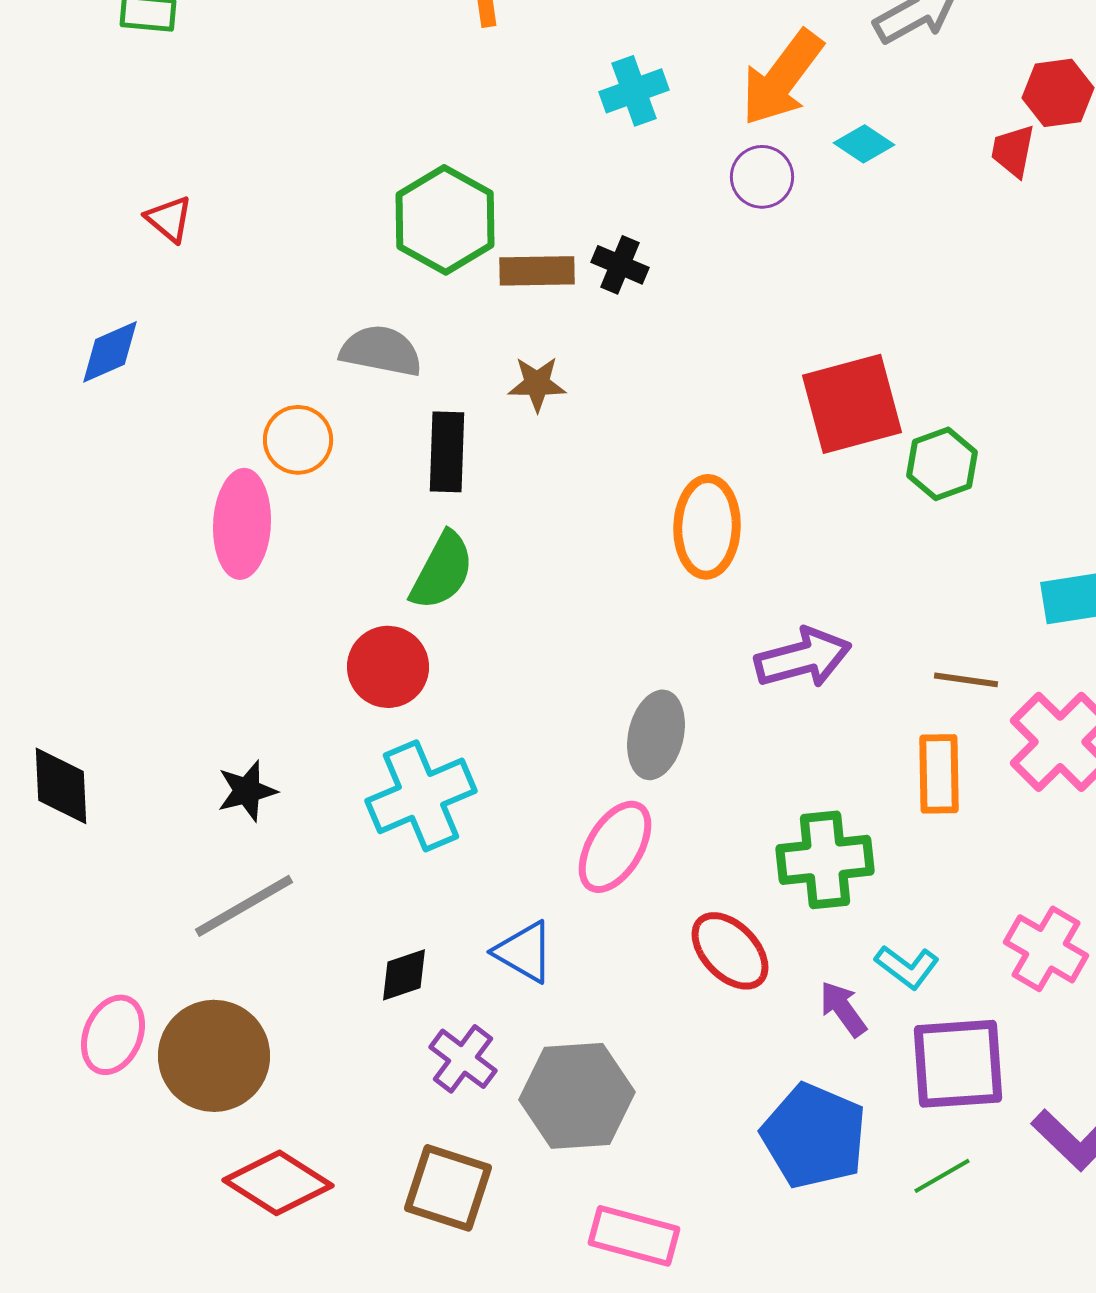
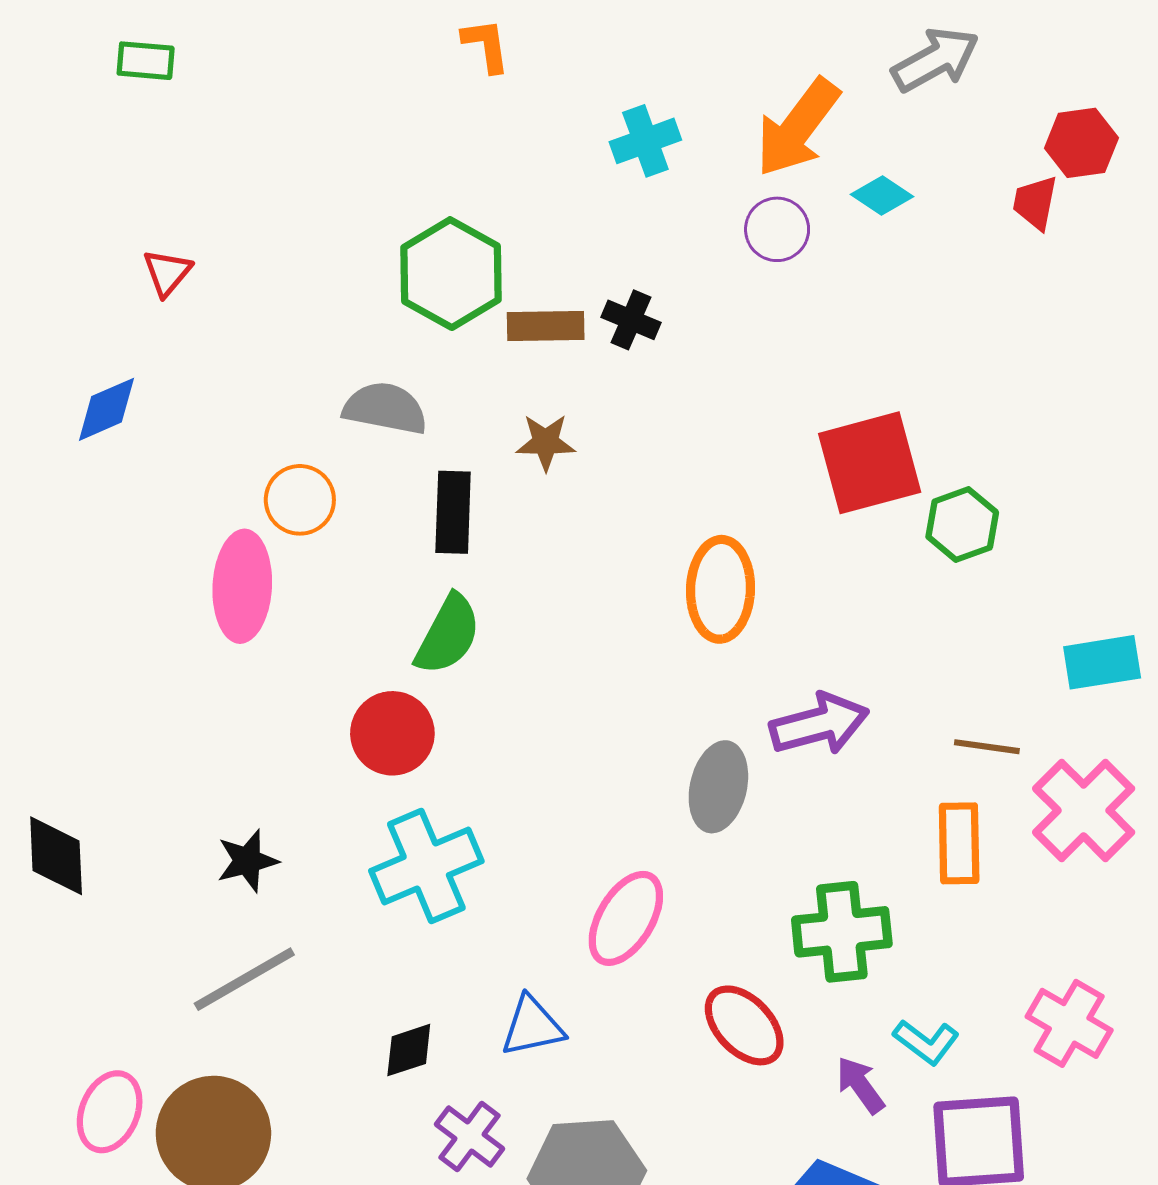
red triangle: (169, 219) -> (167, 273), turned 30
gray ellipse: (656, 735) -> (718, 787), moved
blue triangle: (524, 952) -> (532, 1026), turned -42

